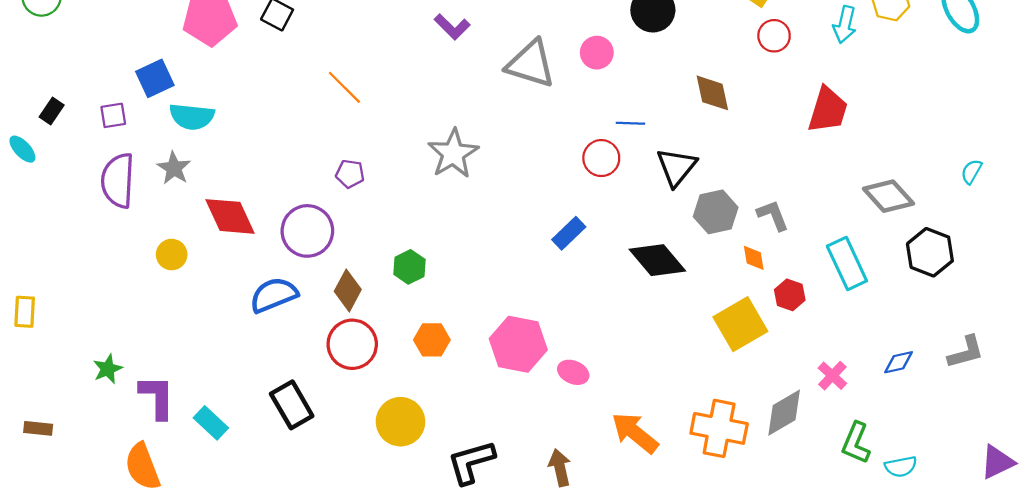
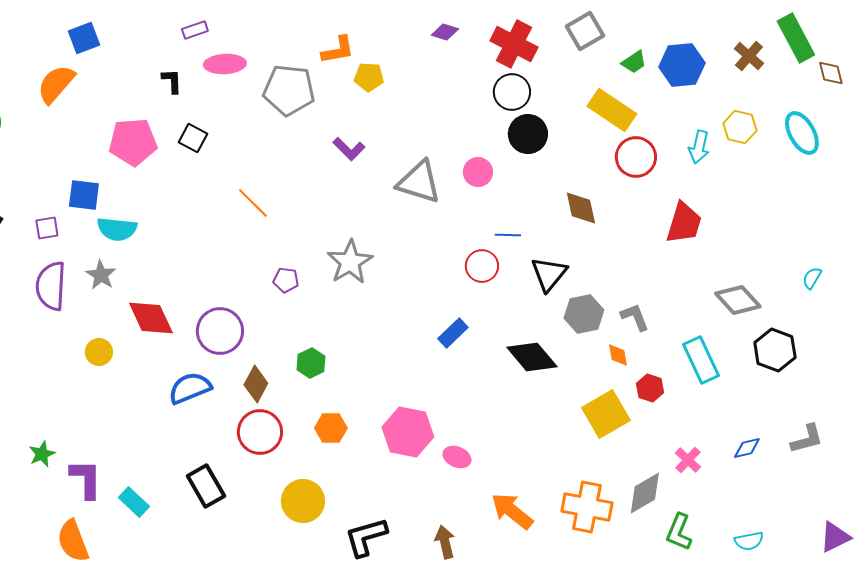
red circle: (774, 36) -> (636, 157), size x1.4
blue square: (155, 78) -> (84, 195), turned 32
purple pentagon: (350, 174) -> (286, 280), moved
green L-shape: (856, 443) -> (679, 532), moved

